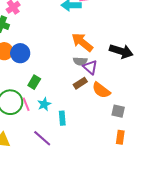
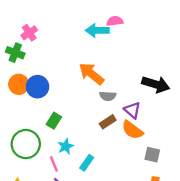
orange arrow: (82, 42) -> (91, 74), moved
purple triangle: (90, 67) -> (132, 110), moved
pink line: (26, 104) -> (54, 164), moved
cyan rectangle: (62, 118) -> (87, 163), turned 40

